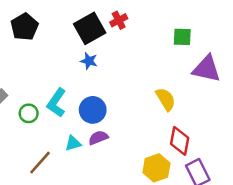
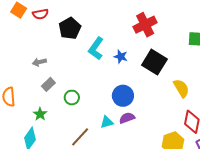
red cross: (119, 20) -> (145, 25), size x1.6
black square: (90, 28) -> (154, 62), moved, turned -30
cyan L-shape: (56, 103) -> (96, 49), moved

